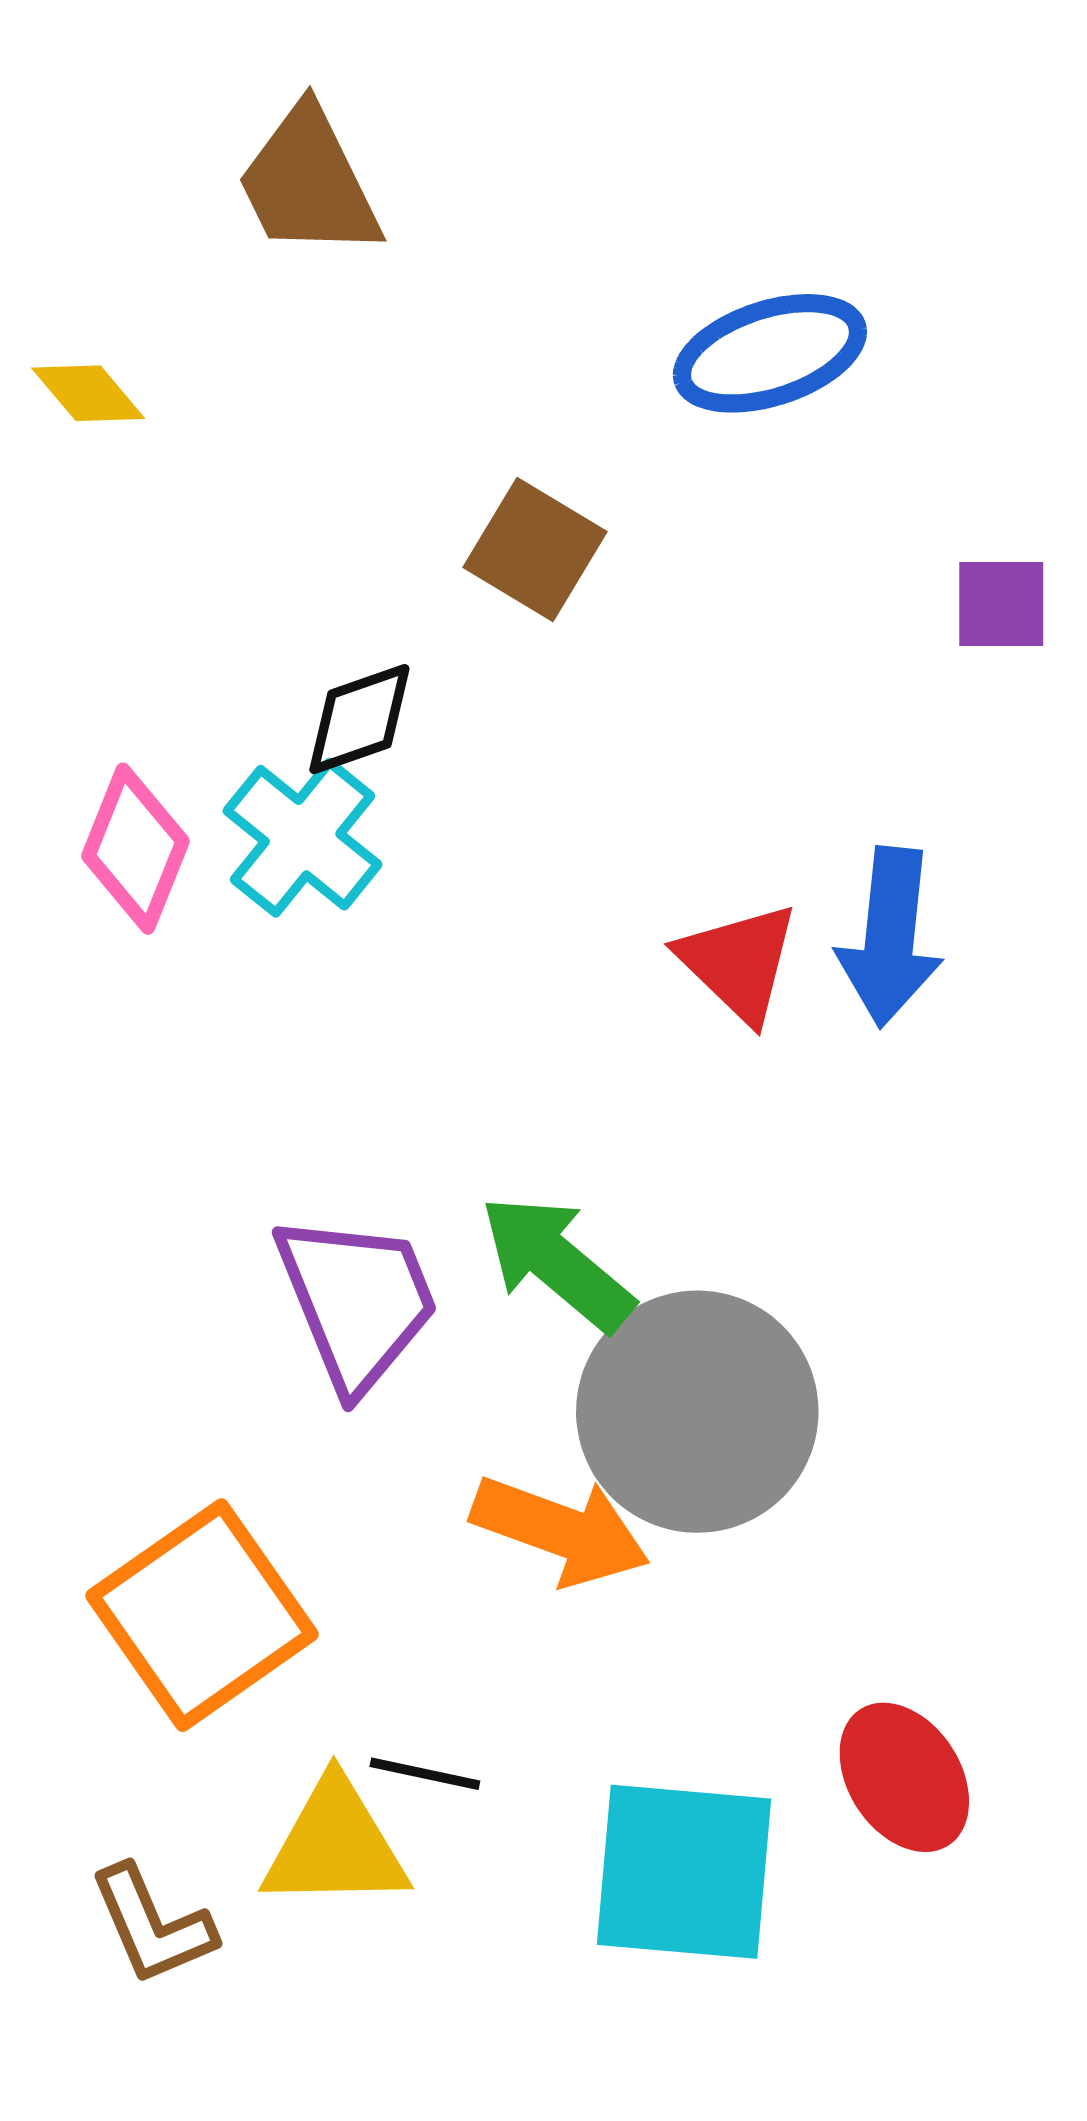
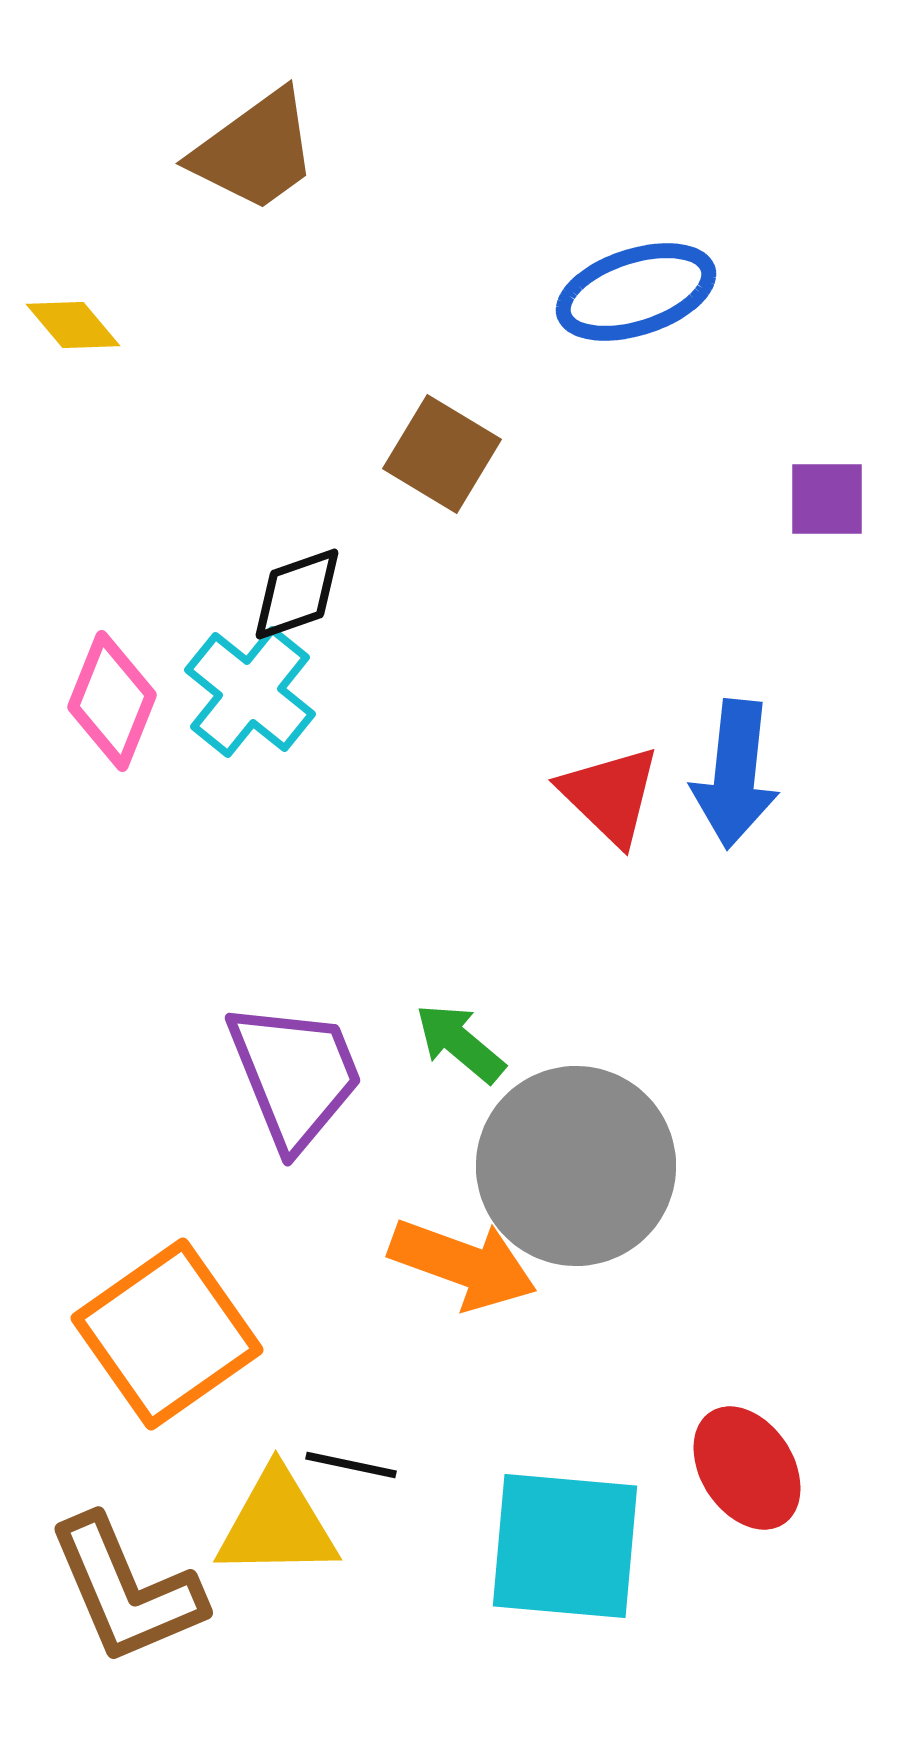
brown trapezoid: (309, 183) -> (255, 151), turned -100
green arrow: (557, 1263) -> (460, 1043), size x0.7
brown L-shape: (152, 1925) -> (126, 1590), size x1.5

